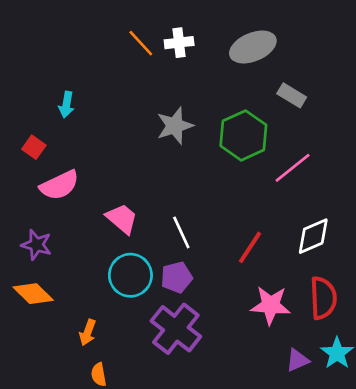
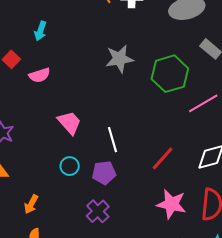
pink semicircle: (59, 185) -> (40, 75), moved, size x0.7
cyan circle: (130, 275) -> (70, 166), size x0.6
purple cross: (176, 329) -> (98, 211), size x0.6

